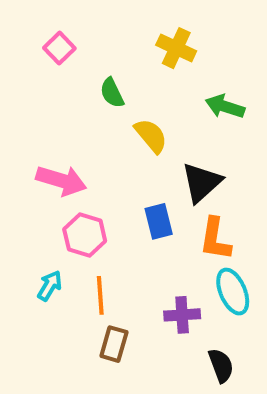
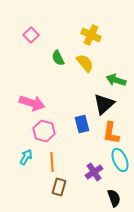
green arrow: (225, 106) -> (116, 80), moved
yellow semicircle: (151, 136) -> (85, 63), moved
purple cross: (182, 315) -> (94, 172), turned -30

